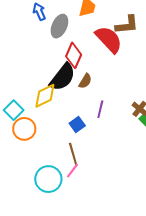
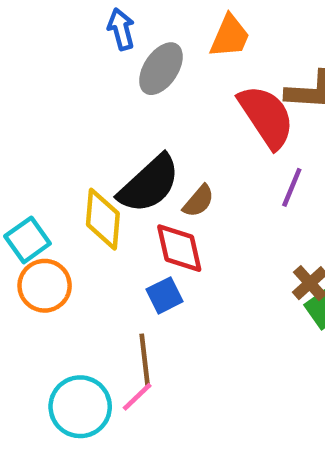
red diamond: (74, 55) -> (179, 248), moved, turned -45
yellow diamond: (45, 96) -> (103, 219), turned -68
purple line: (100, 109) -> (292, 187), moved

